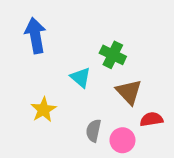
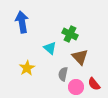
red semicircle: (151, 119) -> (94, 84), moved, turned -120
gray semicircle: (93, 131) -> (63, 74), moved

